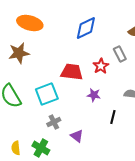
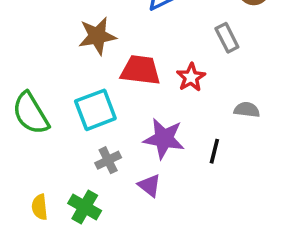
brown star: (19, 53) -> (97, 36), moved
red star: (101, 66) -> (191, 77), moved
purple star: (94, 95) -> (164, 139), moved, size x1.6

